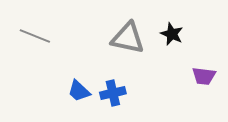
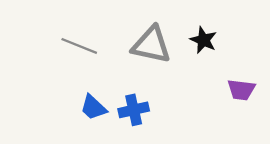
gray line: (35, 36) -> (79, 46), moved

